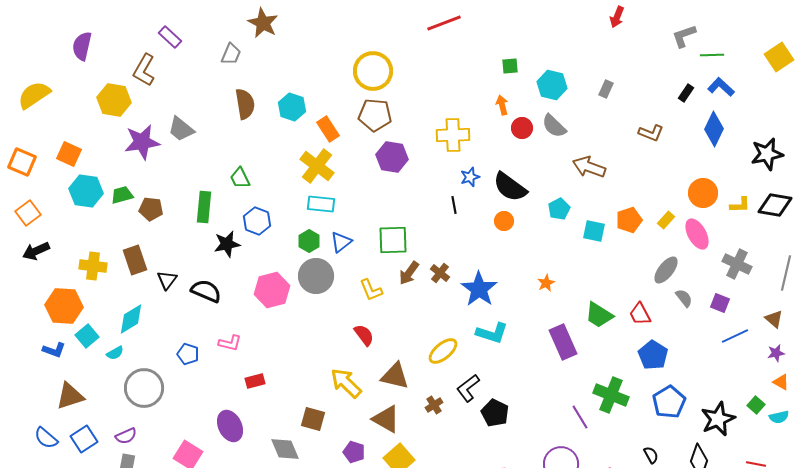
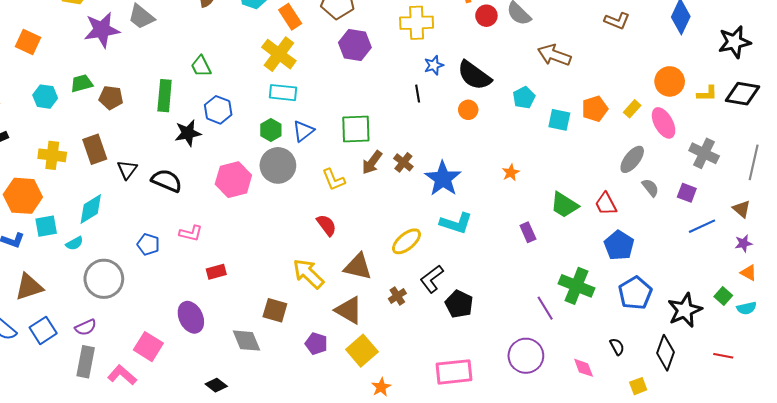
cyan hexagon: (86, 191) -> (45, 97), moved, size x0.7
cyan square: (87, 336) -> (46, 226), turned 30
purple rectangle: (563, 342) -> (528, 232), size x0.6

